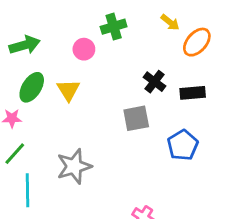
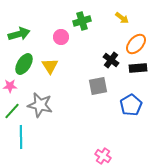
orange ellipse: (197, 42) -> (136, 44), moved
gray star: (74, 166) -> (40, 105), moved, turned 30

